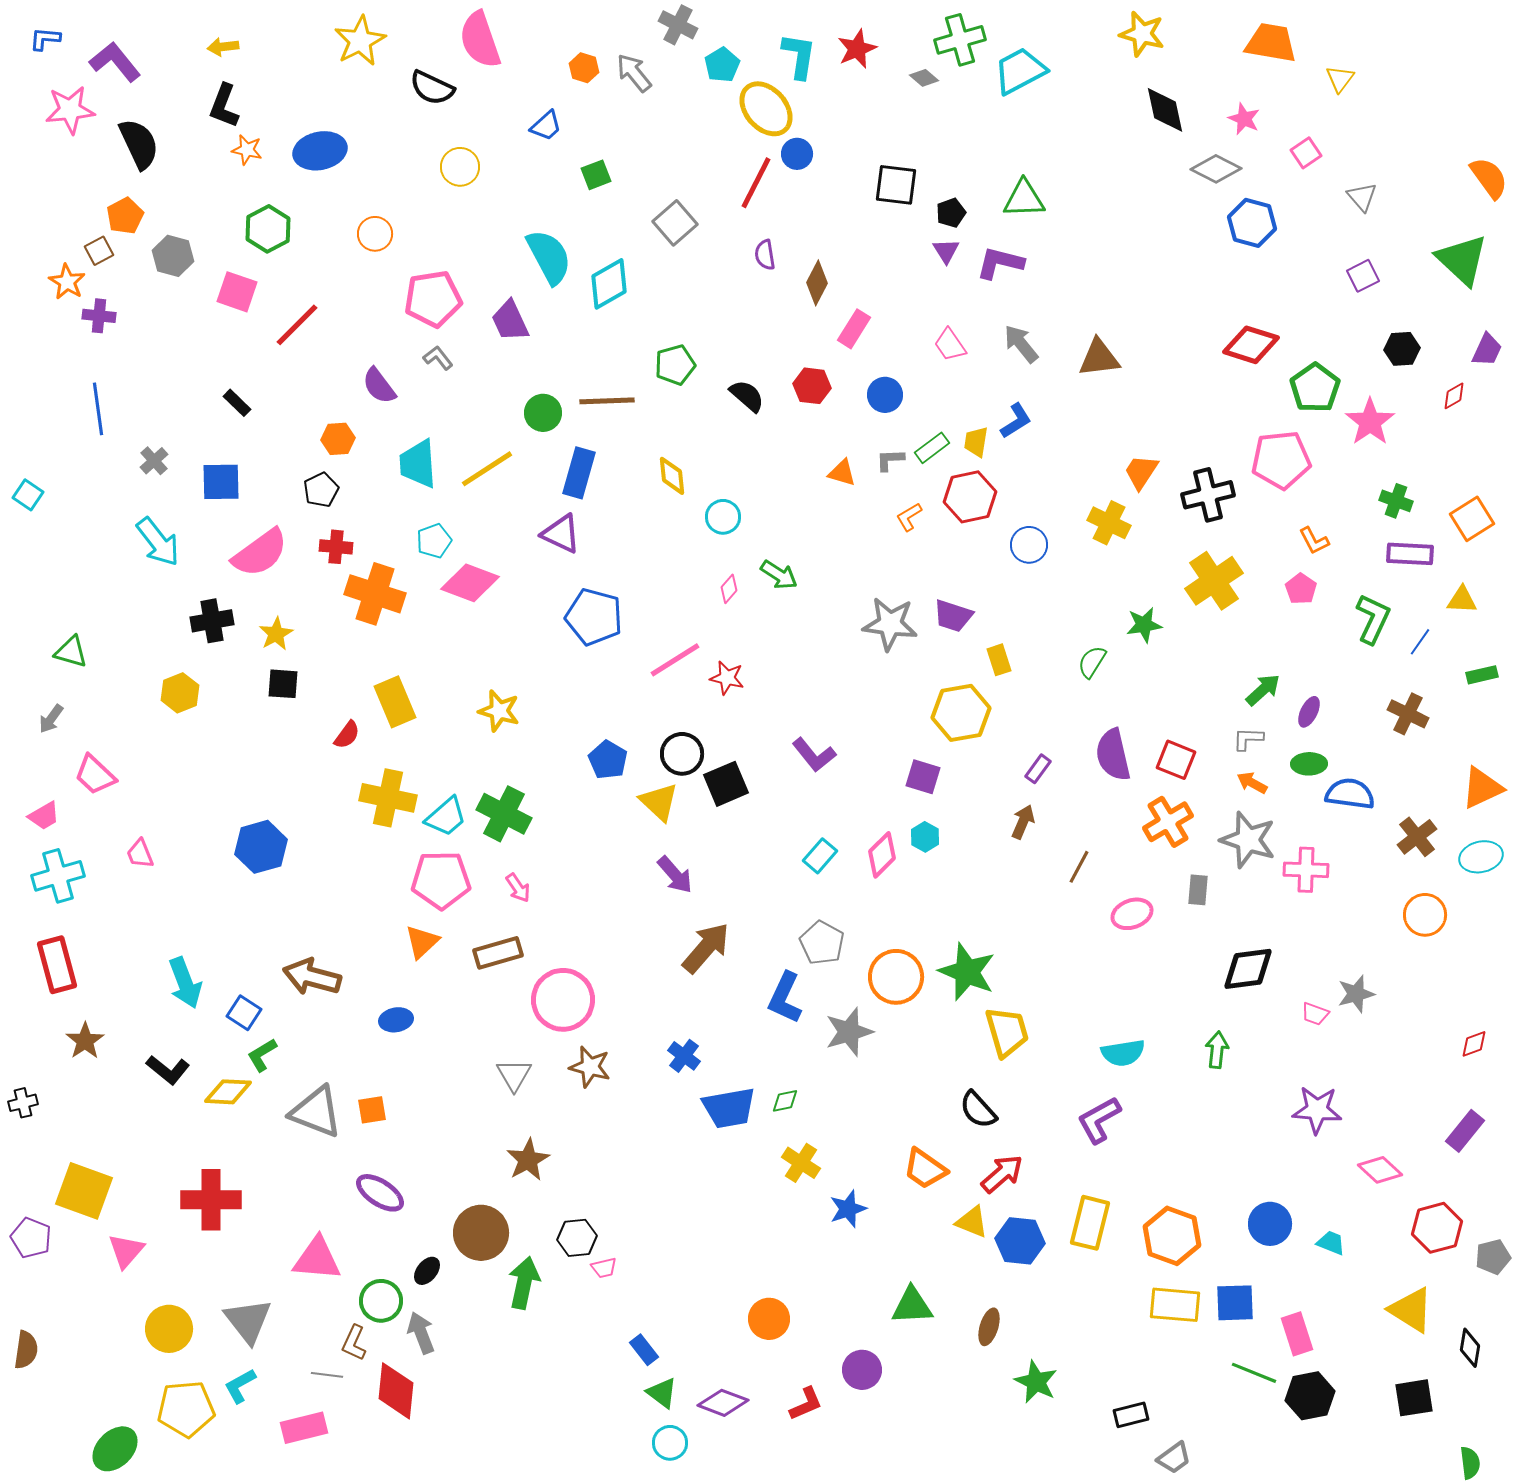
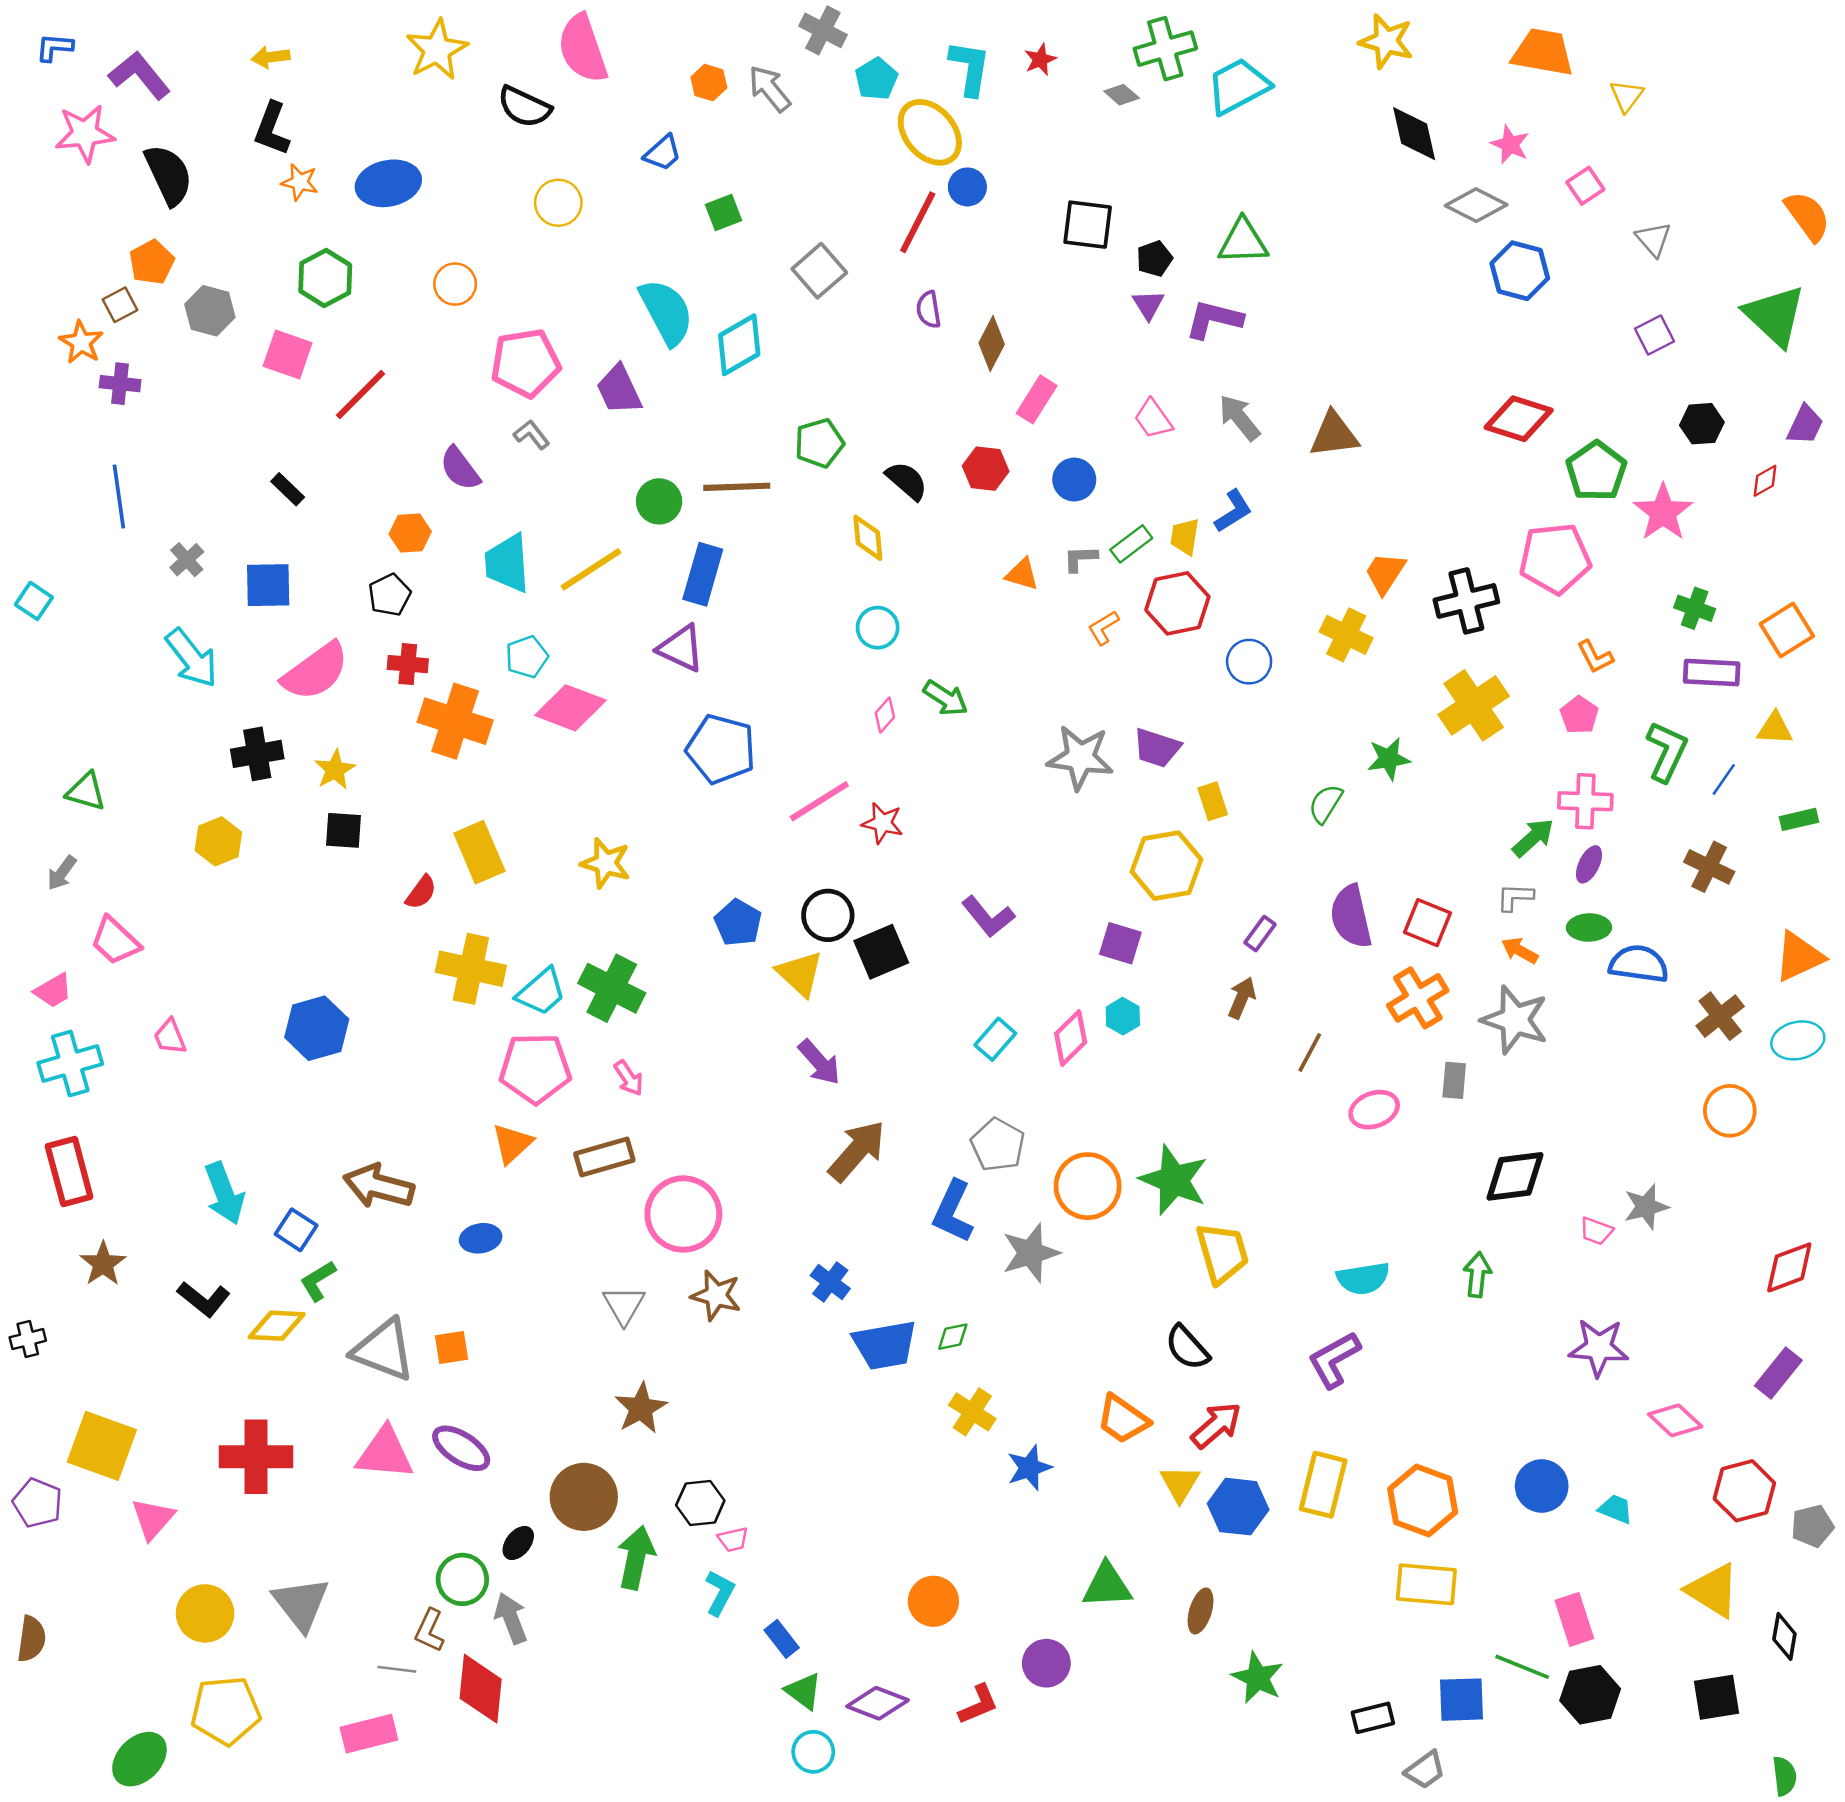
red star: (857, 49) -> (1040, 59), size x0.7
yellow diamond: (672, 476) -> (868, 538), moved
pink cross: (1306, 870) -> (1585, 801), moved
red diamond: (1474, 1044) -> (1789, 1267), size x1.6
yellow triangle: (972, 1222) -> (1180, 1484), turned 39
pink triangle: (317, 1259) -> (385, 1453), moved
blue square: (1235, 1303) -> (1462, 1700), moved
cyan L-shape: (240, 1386) -> (720, 1593), moved, turned 147

